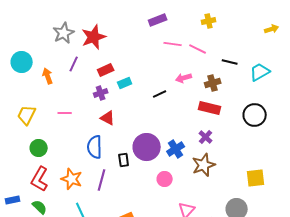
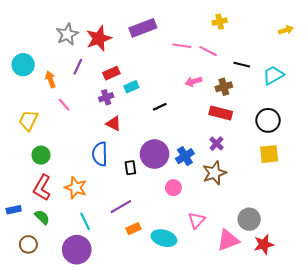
purple rectangle: (158, 20) -> (143, 28), moved, size x1.4
black line: (160, 94) -> (160, 107), moved
pink line: (65, 113) -> (64, 105), moved, turned 48
yellow square: (256, 178) -> (269, 154), moved
purple line: (102, 180) -> (121, 207), moved, turned 45

